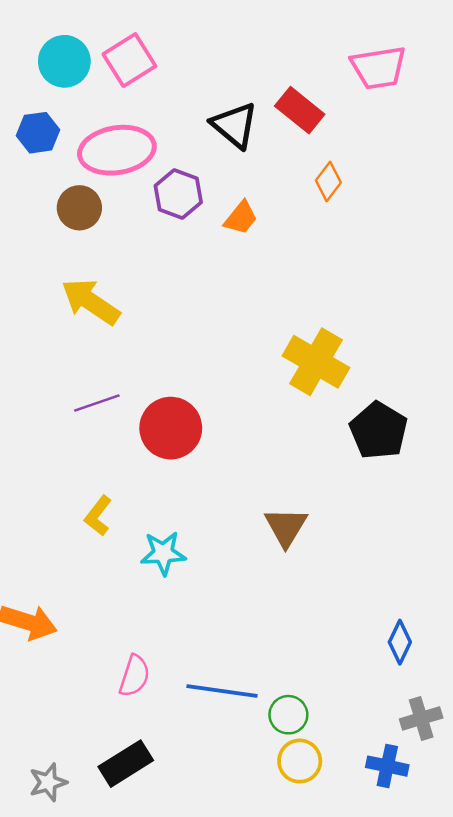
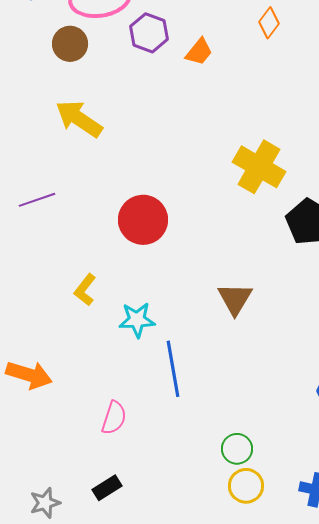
purple line: (97, 403) -> (37, 200), moved
blue line: (222, 691) -> (173, 369), moved, turned 72
black rectangle: (126, 764) -> (107, 488), size x0.7

